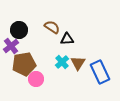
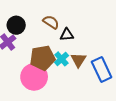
brown pentagon: (24, 64) -> (43, 58), moved
pink circle: (36, 79) -> (34, 77), size x1.6

